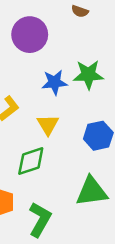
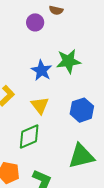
purple circle: (30, 35) -> (35, 22), moved, size x0.6
blue star: (54, 82) -> (42, 70), turned -30

